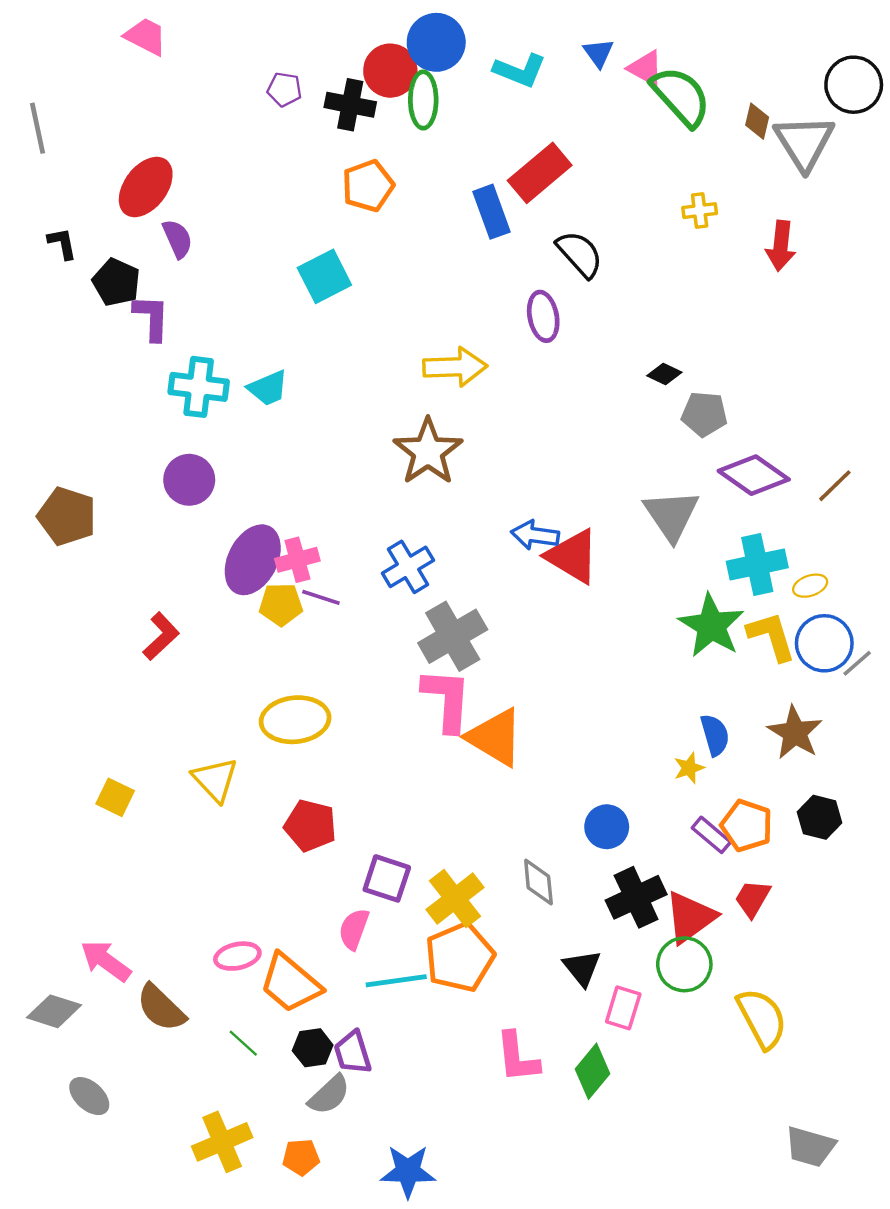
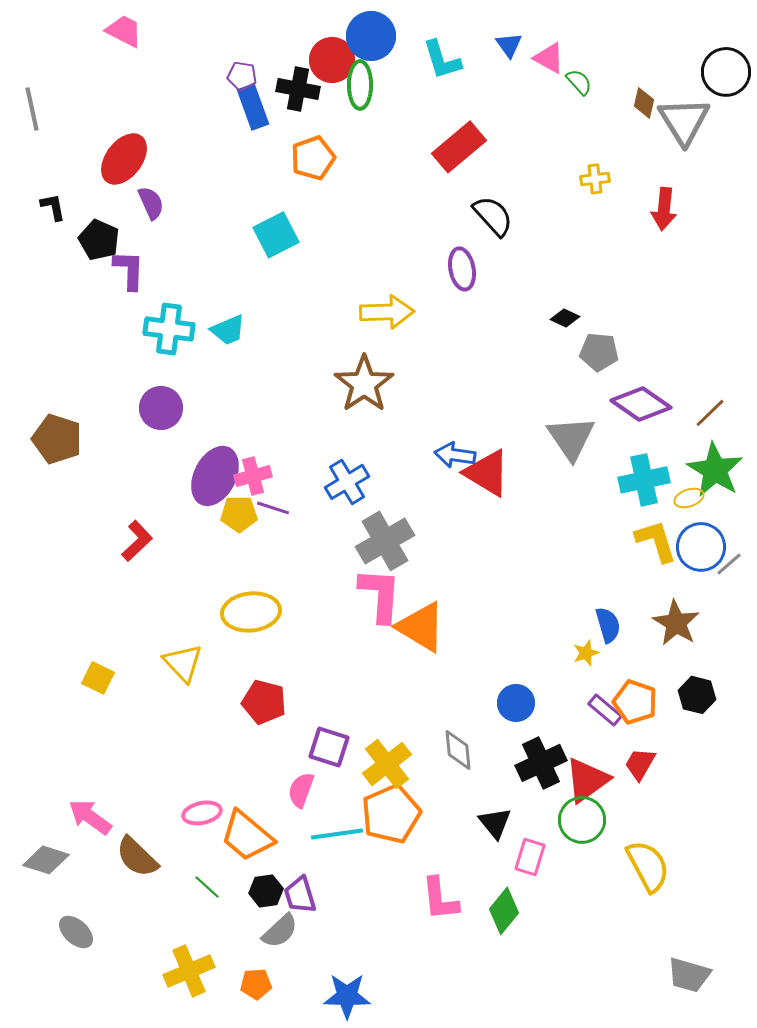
cyan L-shape: (520, 71) -> (442, 60), turned 51
green semicircle: (681, 96) -> (579, 82), size x0.5
blue rectangle: (491, 212) -> (253, 107), moved
green star: (711, 626) -> (715, 470), moved

